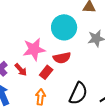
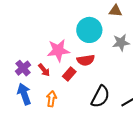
orange arrow: (40, 97) -> (51, 99), moved

